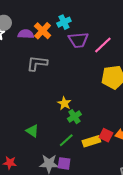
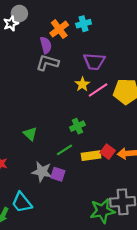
purple semicircle: (26, 34) -> (46, 45), moved, turned 63
purple trapezoid: (78, 40) -> (94, 61), moved
pink line: (103, 45) -> (98, 90), moved
yellow star: (64, 103) -> (82, 84), moved

